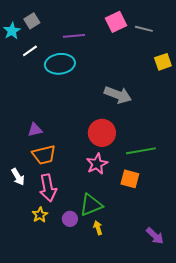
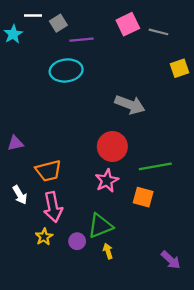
gray square: (32, 21) -> (58, 23), moved
white line: (30, 51) -> (33, 15), moved, turned 35
purple triangle: (35, 130) -> (15, 143), moved

